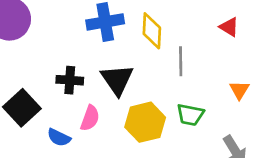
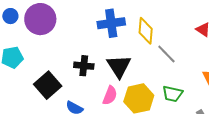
gray line: (181, 61) -> (166, 54), turned -45
pink semicircle: (90, 118) -> (110, 95), moved

